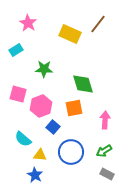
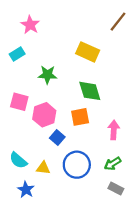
brown line: (98, 24) -> (118, 22), moved
yellow rectangle: (70, 34) -> (88, 52), moved
cyan semicircle: (23, 139) -> (18, 160), moved
blue star: (35, 175) -> (26, 190), moved

